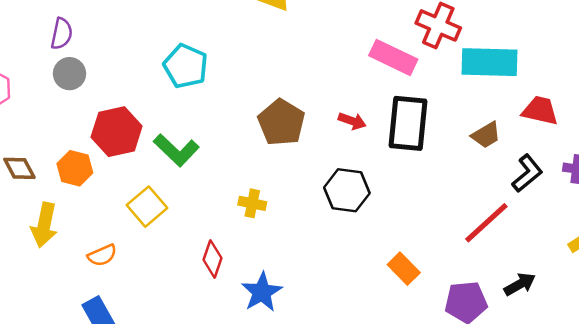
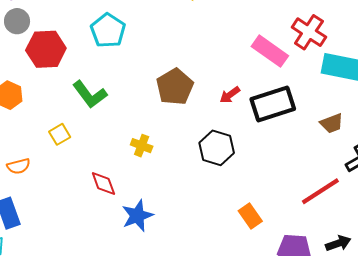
red arrow: (352, 121) -> (230, 95), turned 115
black rectangle: (408, 123) -> (273, 104), turned 57
red hexagon: (117, 132) -> (46, 49), moved
yellow square: (147, 207) -> (60, 134), size x0.7
red diamond: (212, 259) -> (103, 183), turned -48

